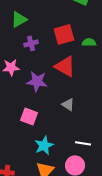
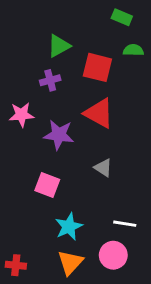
green triangle: (19, 19) -> (59, 46), moved
red square: (64, 34) -> (97, 67), turned 30
green semicircle: (89, 42) -> (133, 50), moved

